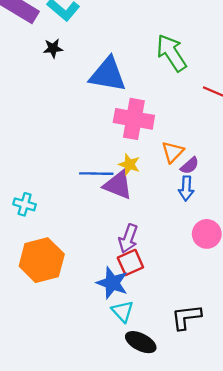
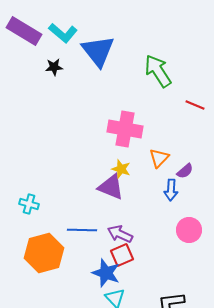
blue triangle: (108, 75) -> (98, 51), moved, turned 42
purple semicircle: (190, 166) -> (185, 171), moved
blue line: (96, 174) -> (82, 230), moved
purple arrow: (128, 238) -> (120, 234), turned 95

